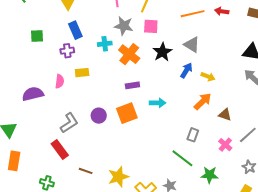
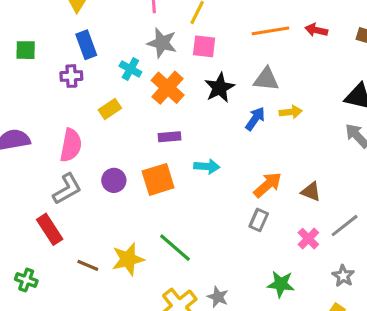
cyan cross: (105, 44) -> (130, 69), turned 32
gray triangle: (192, 45) -> (266, 79), turned -30
yellow rectangle: (82, 73) -> (110, 109), moved, turned -32
yellow arrow: (208, 77) -> (291, 112), moved, turned -32
pink semicircle: (60, 81) -> (71, 145), moved, size x1.5
orange arrow: (203, 101) -> (268, 185), moved
green line: (182, 158) -> (175, 248), moved
yellow star: (118, 177) -> (128, 259), moved

